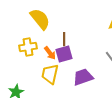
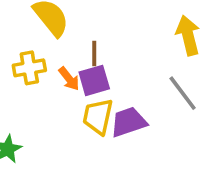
yellow trapezoid: (50, 74) -> (98, 117), moved

